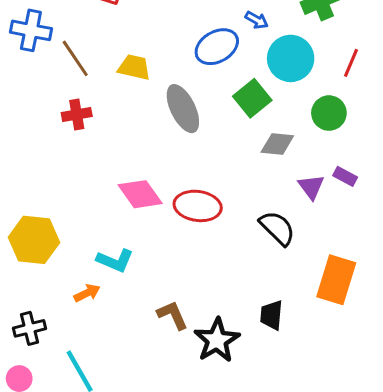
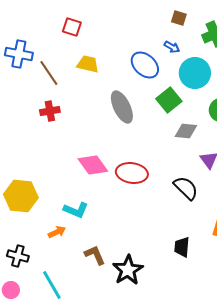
blue ellipse: (217, 47) -> (145, 65), turned 72
yellow trapezoid: (134, 67) -> (88, 64), moved
brown L-shape: (173, 315) -> (95, 255), moved
black cross: (30, 328) -> (18, 256), turned 30
black star: (217, 340) -> (128, 270), moved

